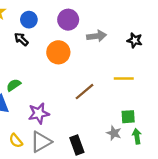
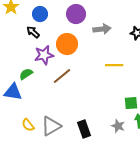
yellow line: (124, 79) -> (114, 65), moved
brown line: (85, 92) -> (62, 76), moved
purple star: (39, 113) -> (44, 55), moved
gray star: (114, 133) -> (118, 126), moved

